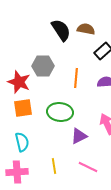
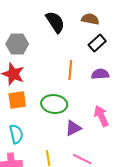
brown semicircle: (86, 29) -> (90, 19), moved
gray hexagon: (43, 66) -> (17, 44), moved

